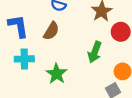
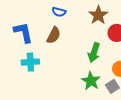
green star: (57, 74) -> (91, 81), moved

